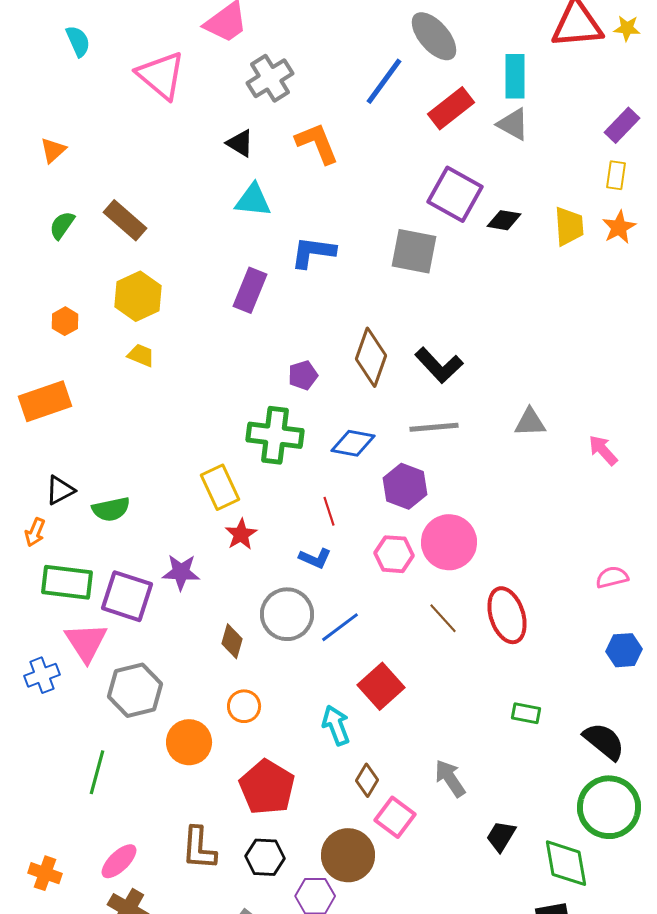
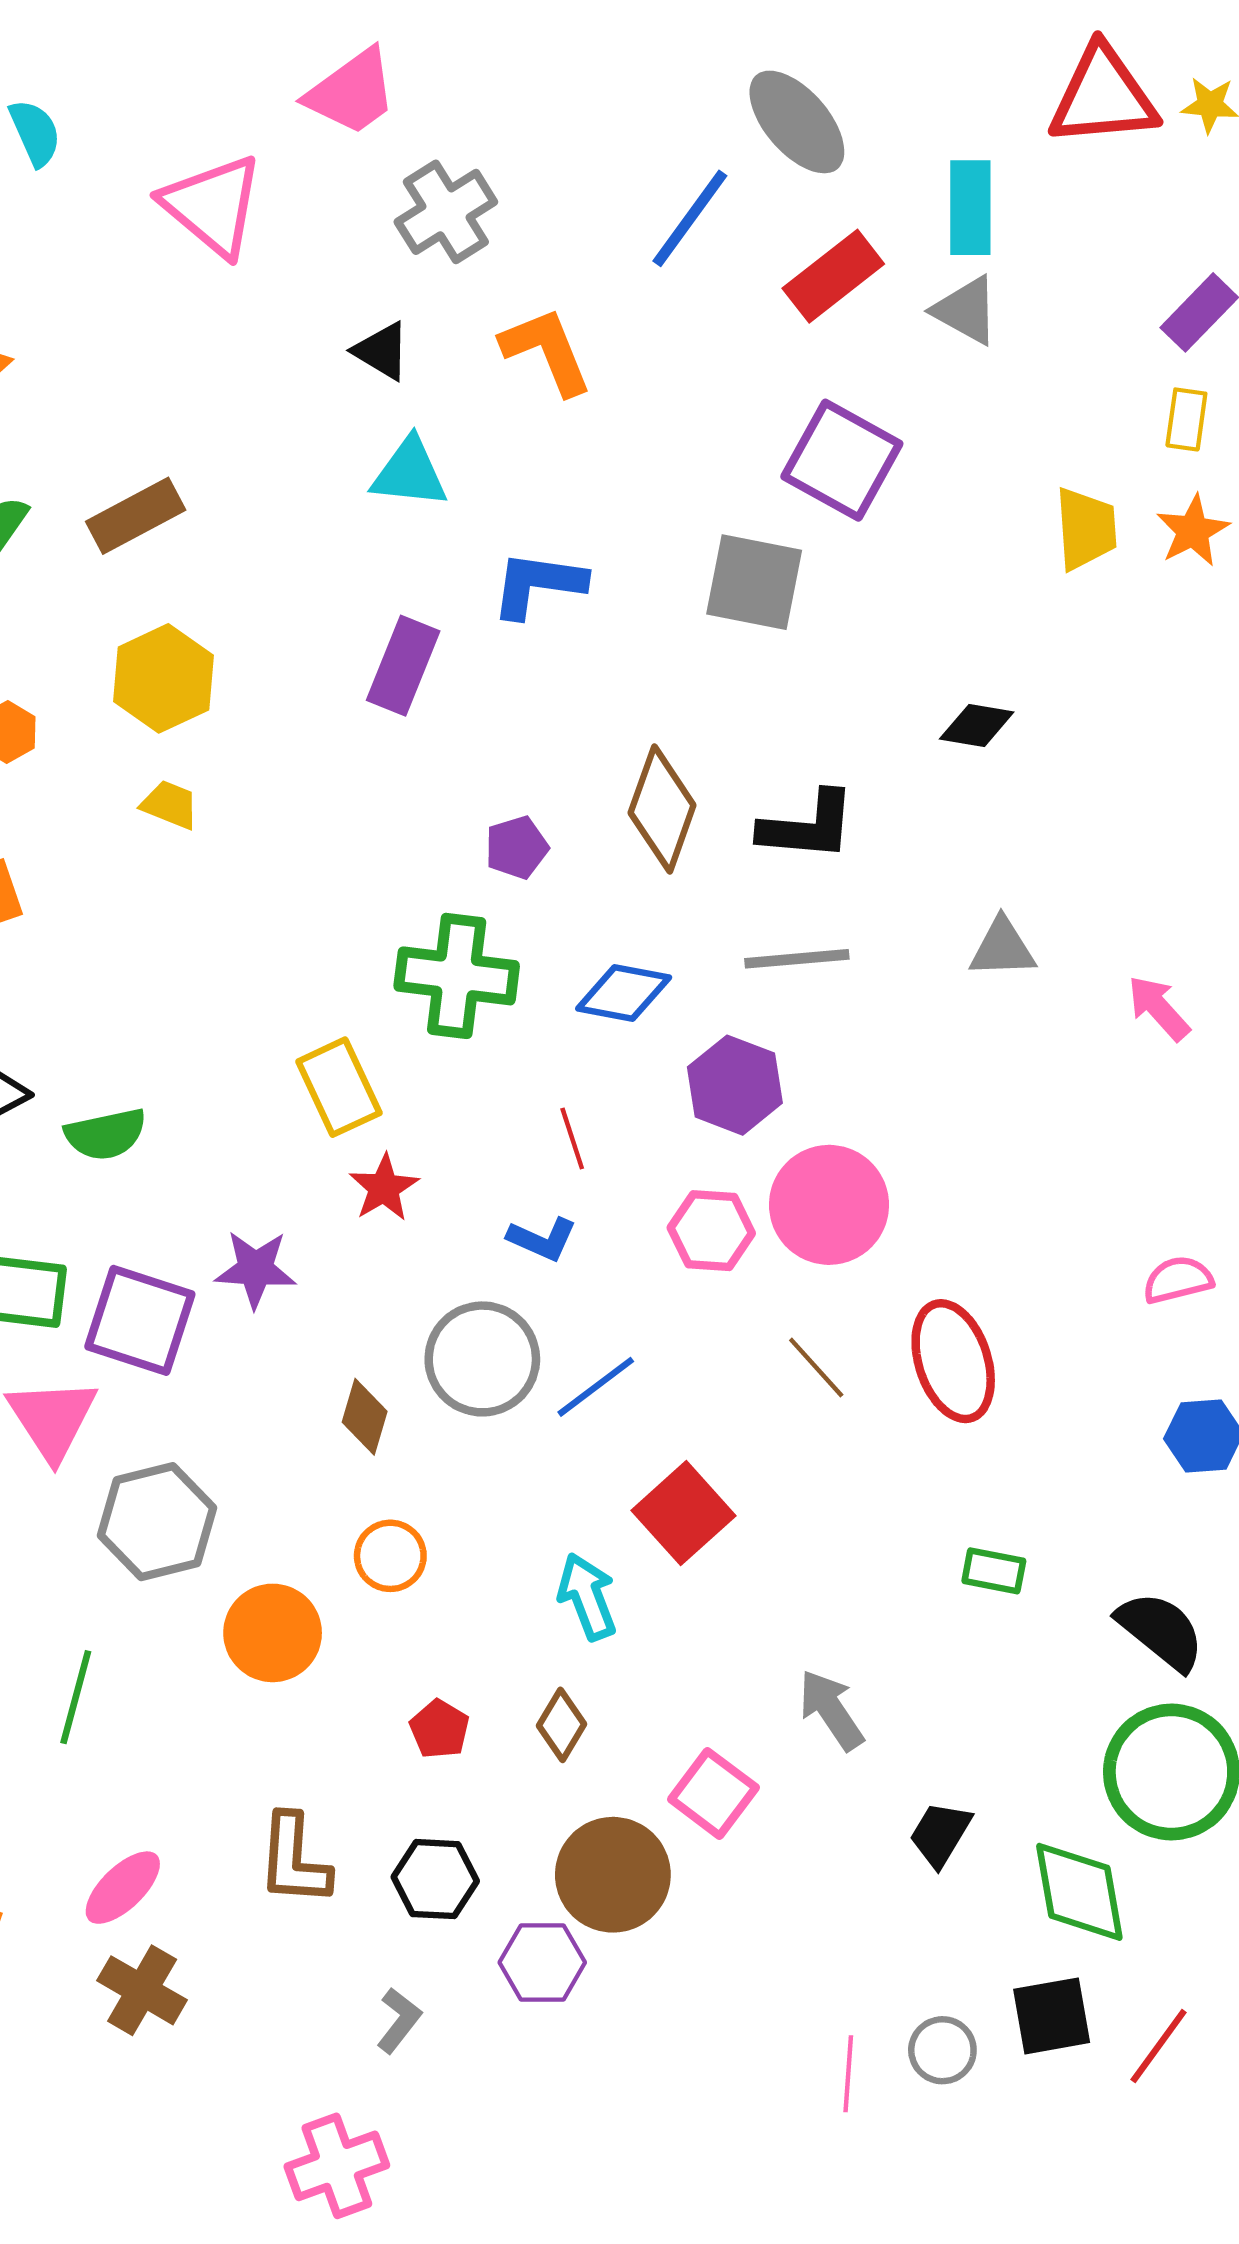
brown rectangle: (125, 220) -> (136, 516), turned -69
black diamond: (504, 220) -> (977, 726), moved
black L-shape: (439, 365) -> (808, 826), turned -42
brown diamond: (367, 780) -> (562, 1725), moved
red pentagon: (267, 787) -> (440, 1729), size x0.5

